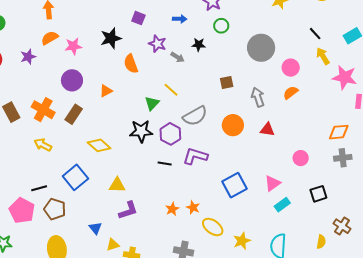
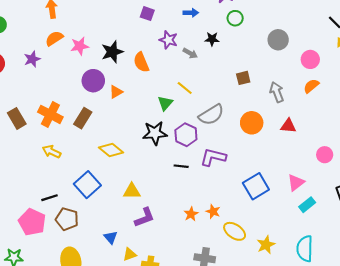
black star: (111, 38) -> (112, 52), moved
gray circle: (261, 48) -> (278, 40), size x0.7
purple circle: (72, 80) -> (93, 81), moved

